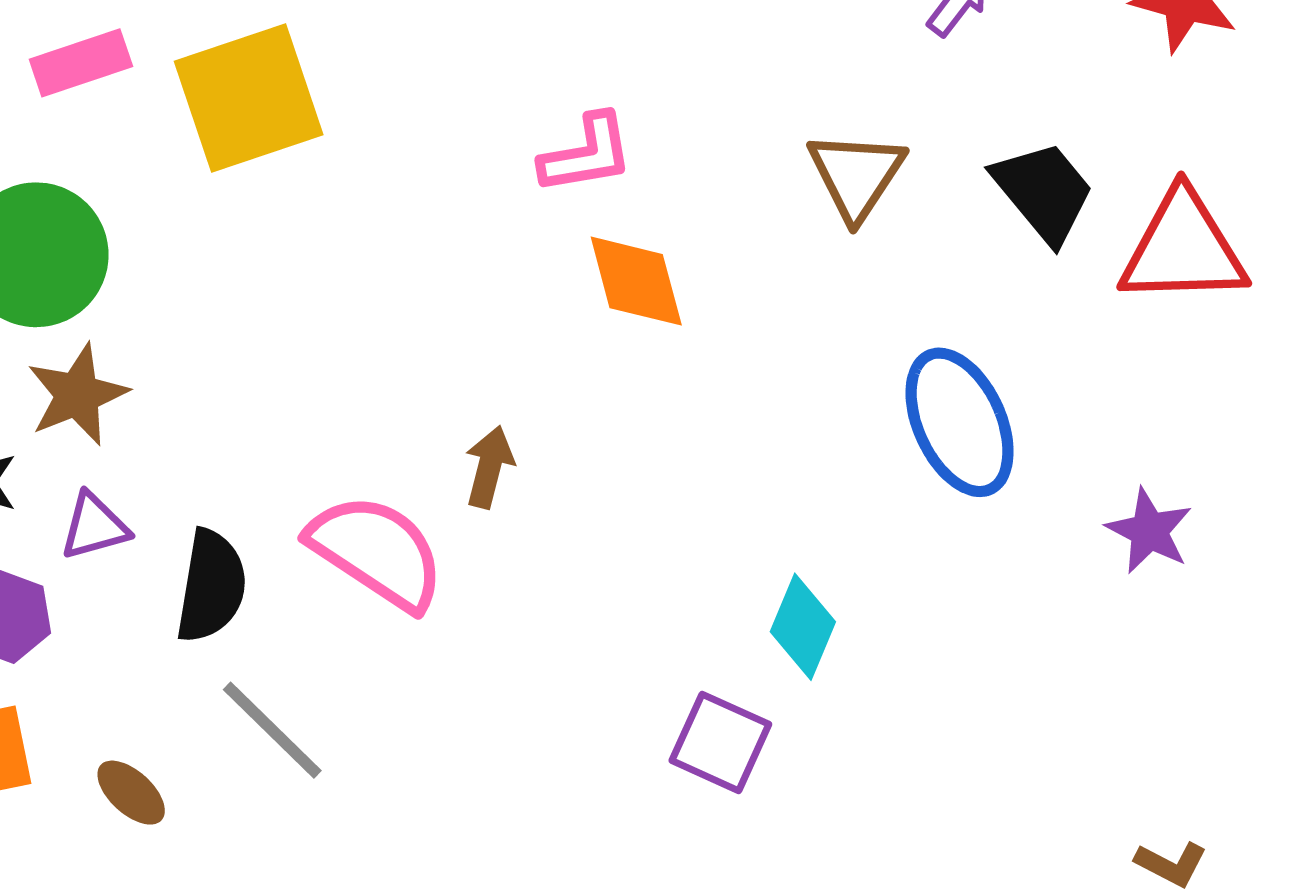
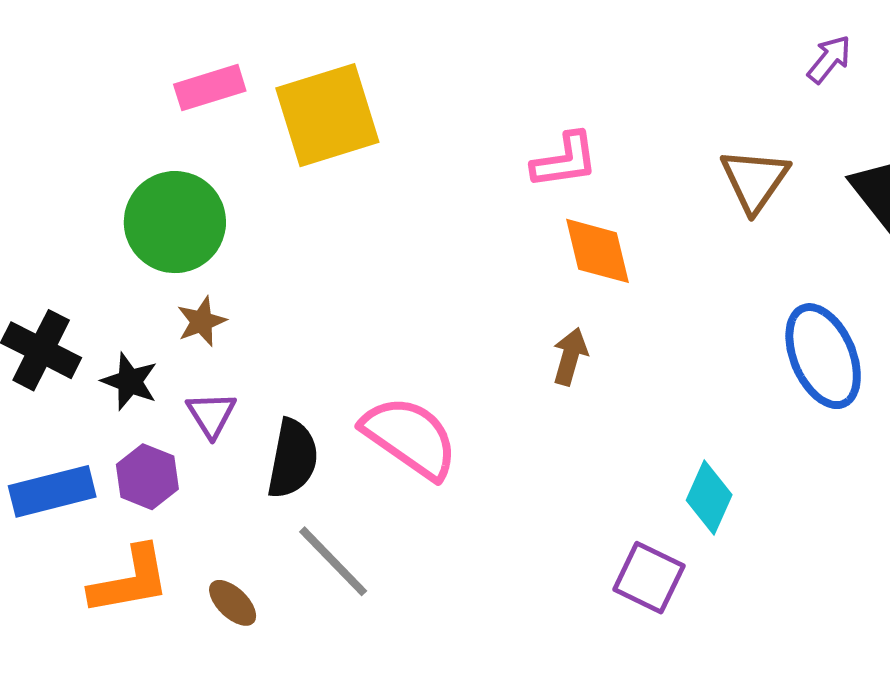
brown star: (77, 395) -> (202, 321), size x0.7
brown arrow: (489, 467) -> (570, 357), moved
purple triangle: (94, 526) -> (211, 415), turned -48

